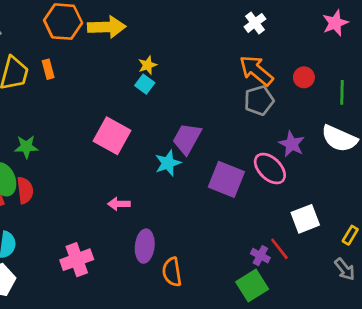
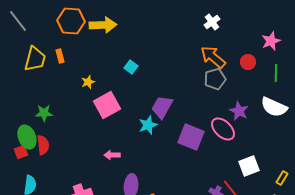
pink star: (335, 23) -> (271, 41), moved
yellow star: (147, 65) -> (88, 82), moved
pink square: (112, 136) -> (107, 105), turned 32

